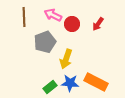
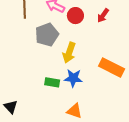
orange rectangle: (96, 82) -> (112, 68), moved
green rectangle: (50, 87) -> (52, 82), turned 48

